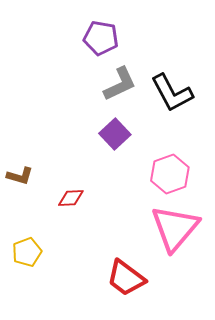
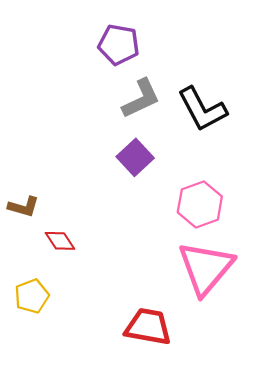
red diamond: (71, 198) -> (60, 241), moved, turned 60
red trapezoid: (126, 278) -> (148, 327), turned 153

